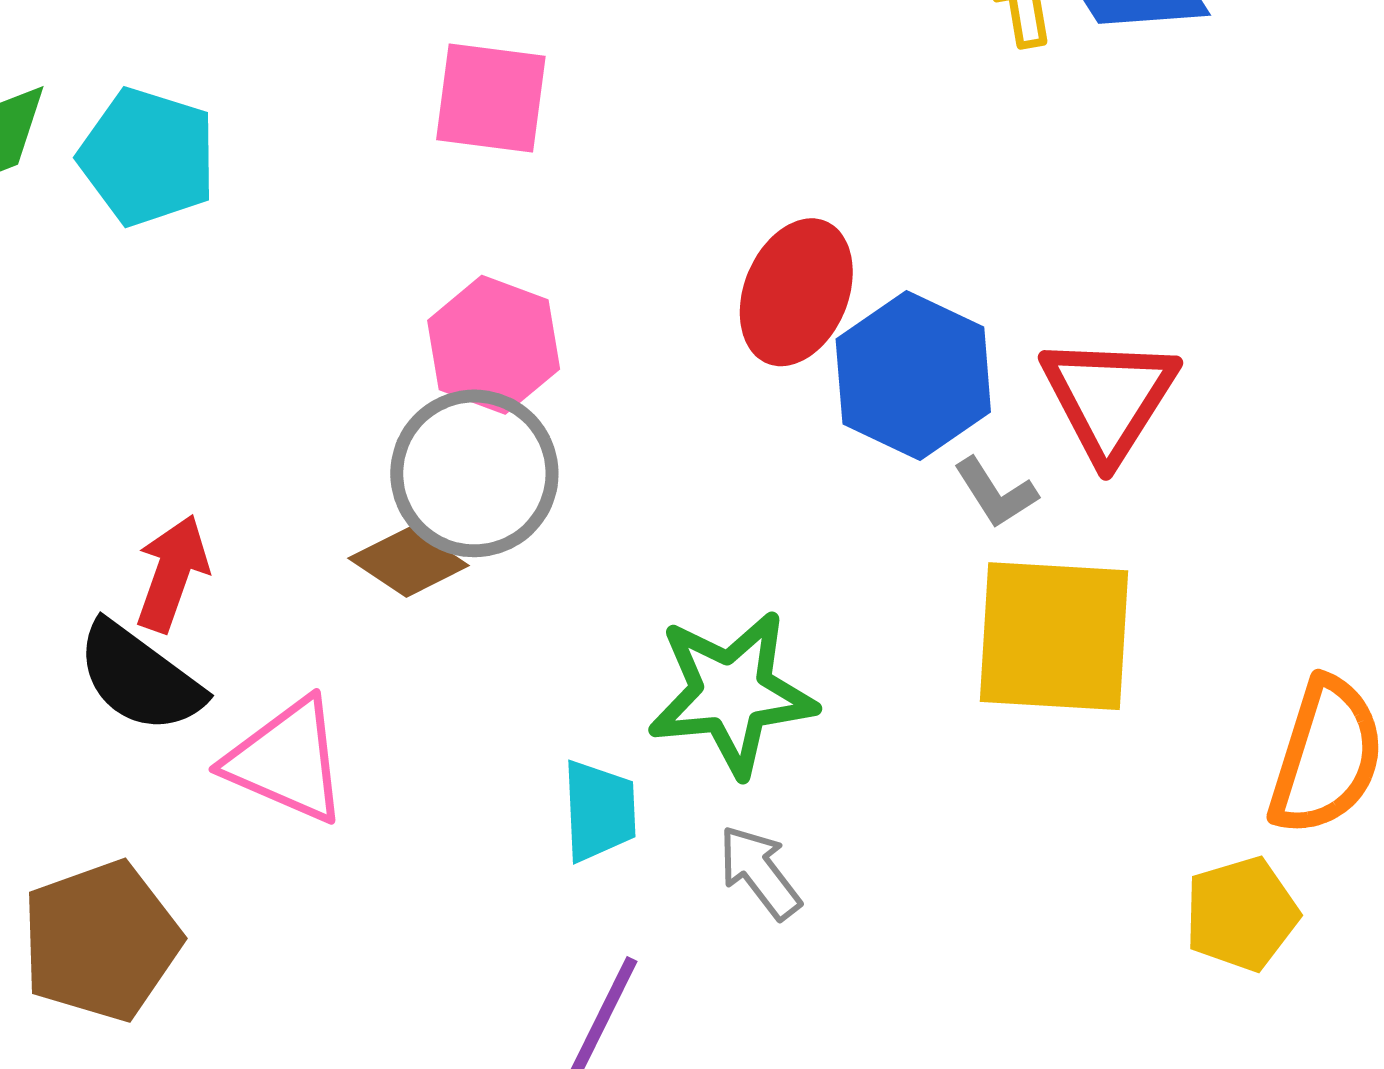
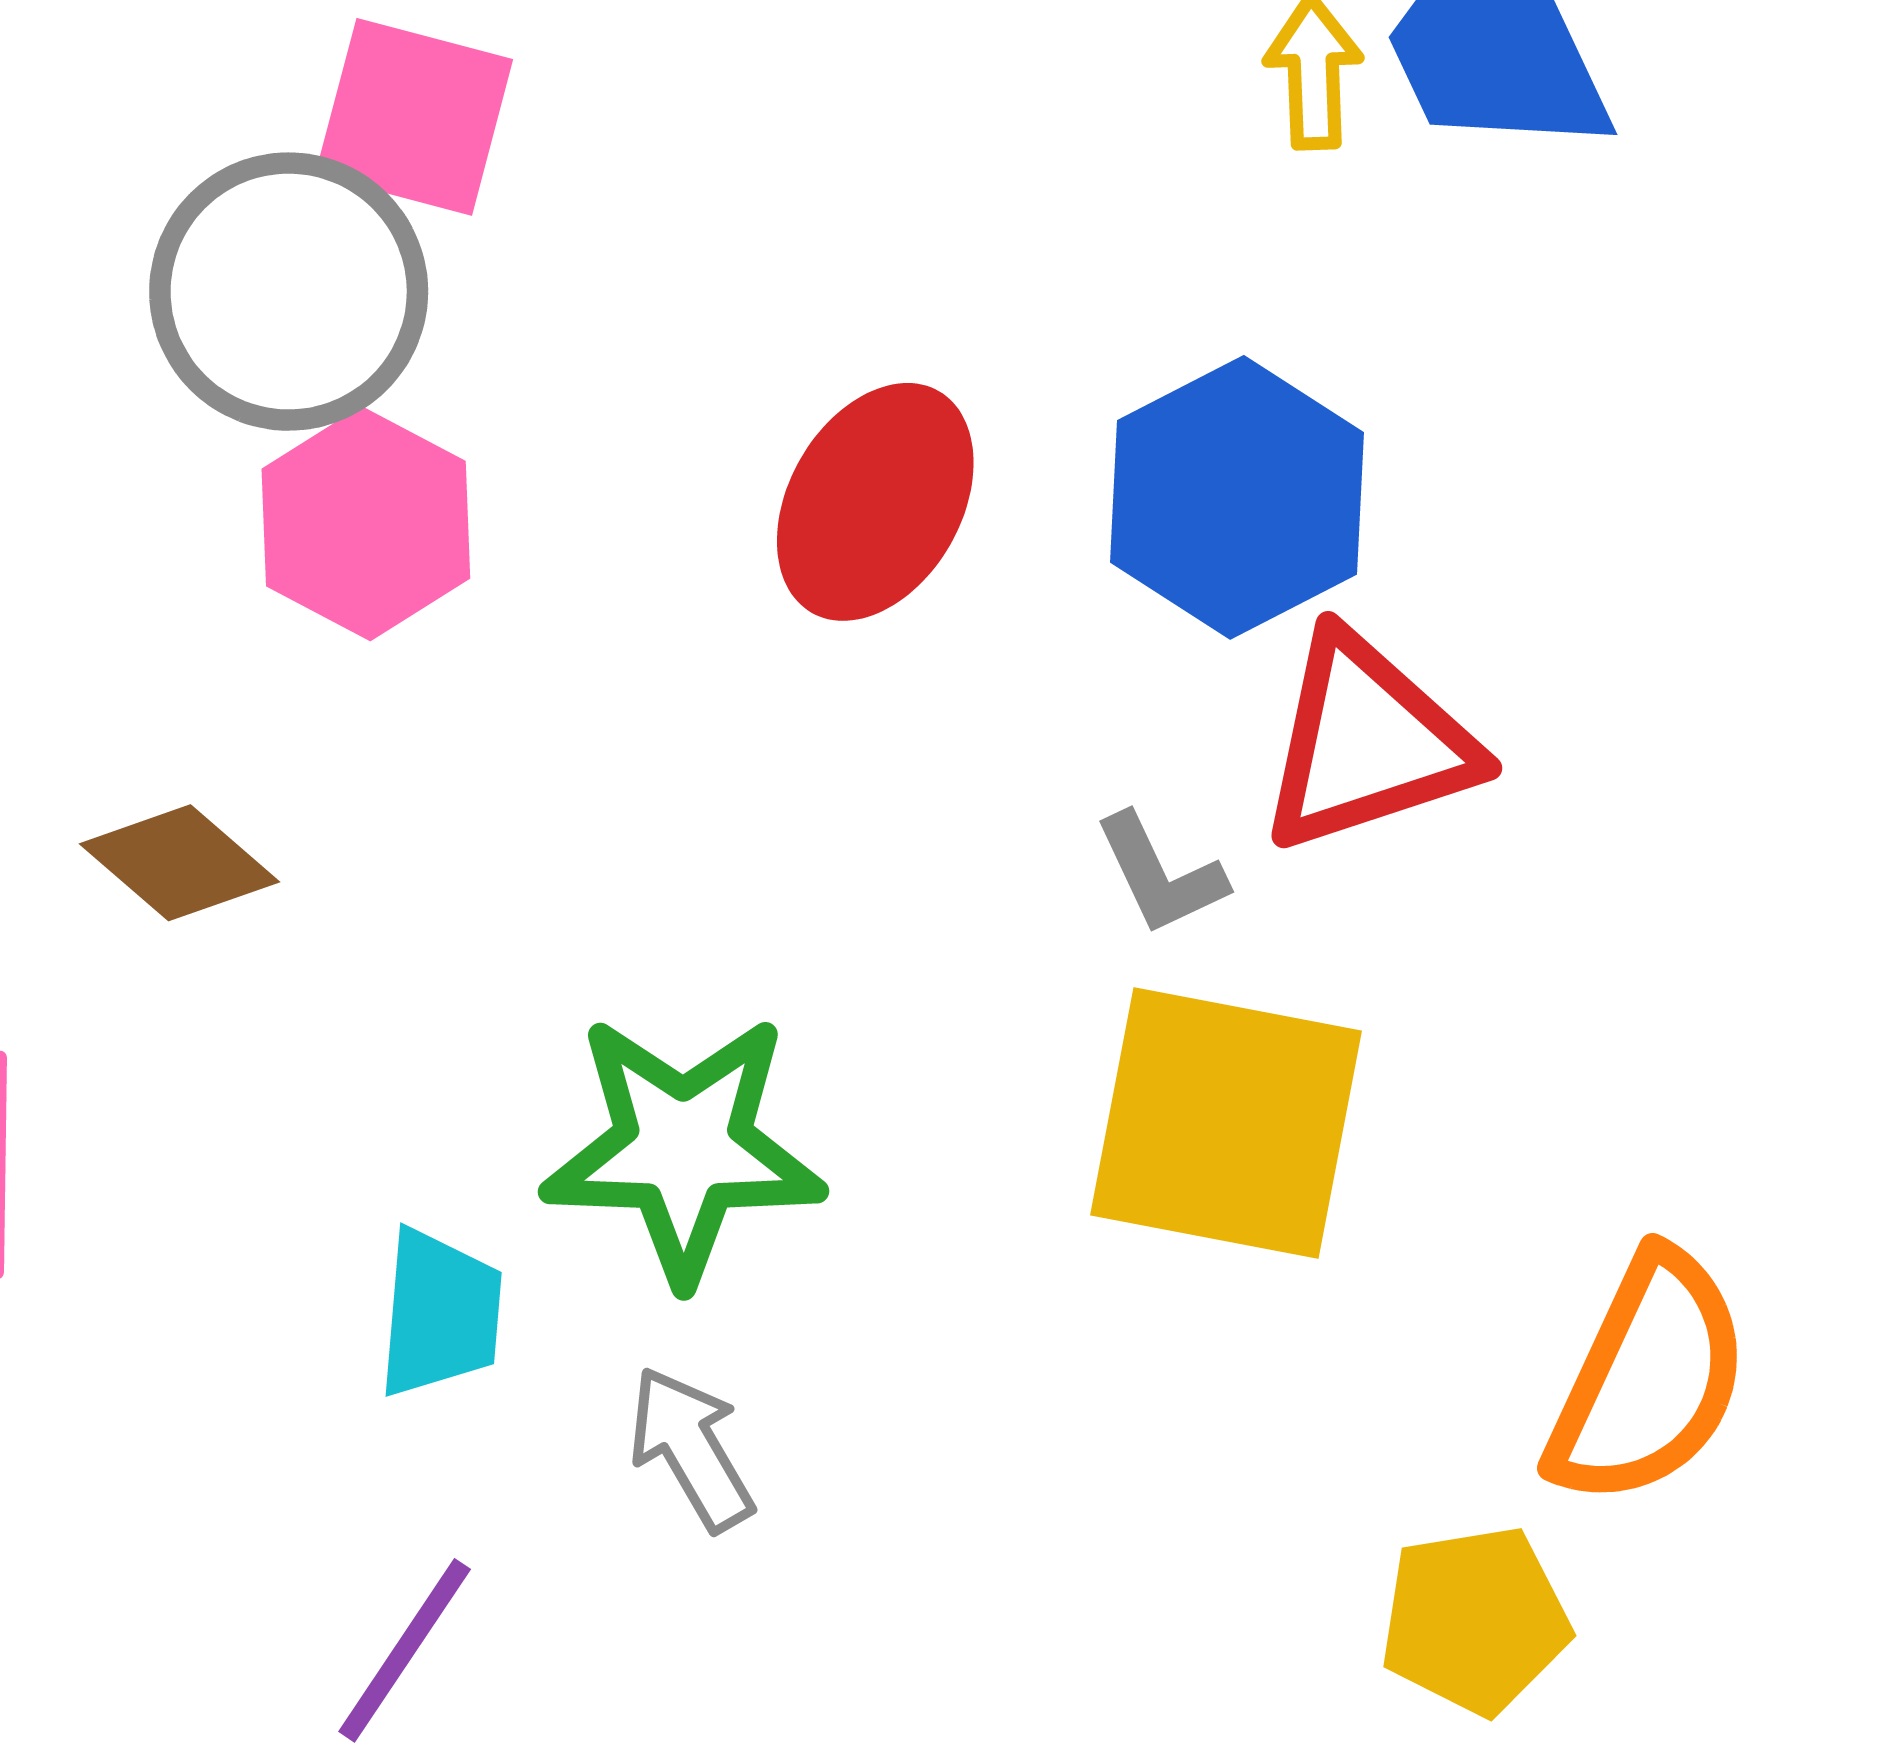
blue hexagon: (913, 376) -> (1237, 497), moved
red triangle: (1109, 398) -> (1367, 743), turned 32
gray circle: (474, 473) -> (289, 292), moved

